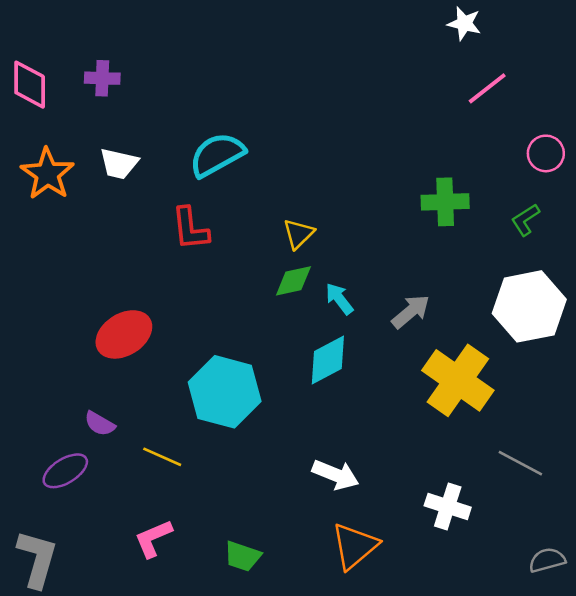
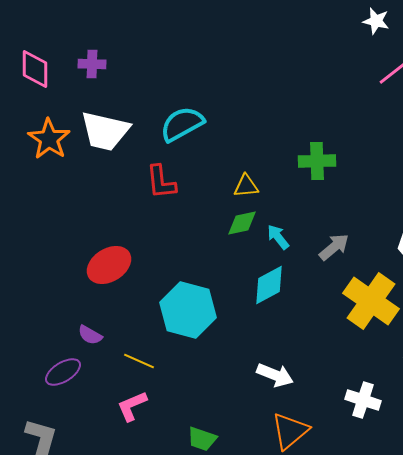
white trapezoid: (119, 164) -> (105, 131), size x1.6
green cross: (445, 202) -> (317, 161), moved
yellow triangle: (299, 234) -> (246, 186), turned 40
pink L-shape: (153, 538) -> (132, 406), moved

